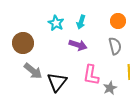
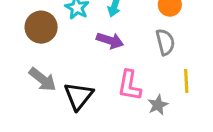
brown circle: (23, 43) -> (41, 27), moved

